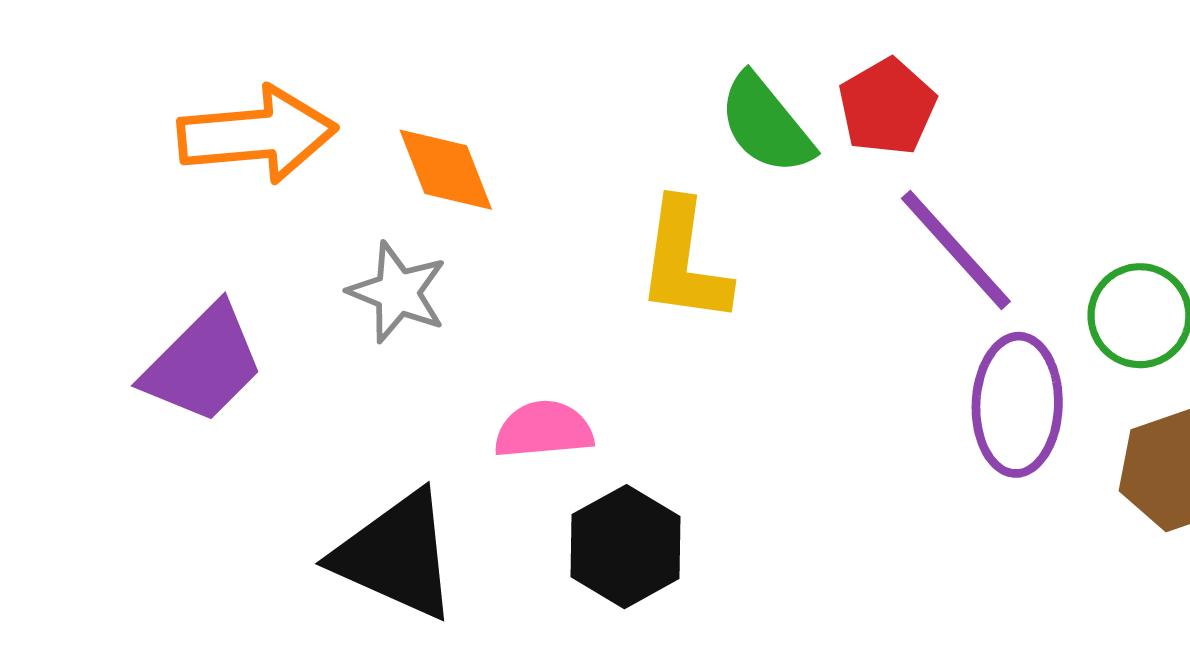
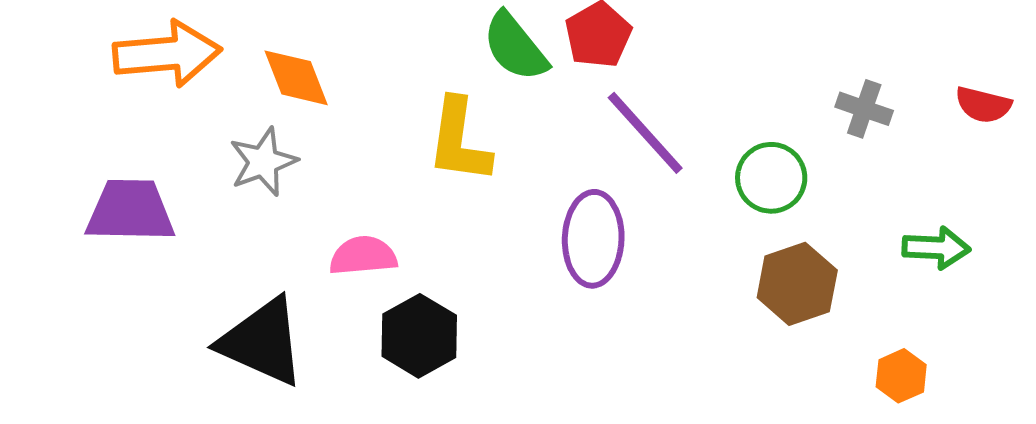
gray star: (398, 292) -> (263, 162), turned 30
purple trapezoid: (203, 364) -> (130, 211), turned -134
purple ellipse: (1017, 405) -> (593, 239), moved

